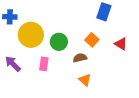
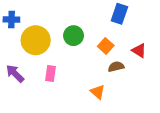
green circle: (59, 42) -> (74, 36), moved
brown semicircle: (80, 58) -> (116, 67), moved

